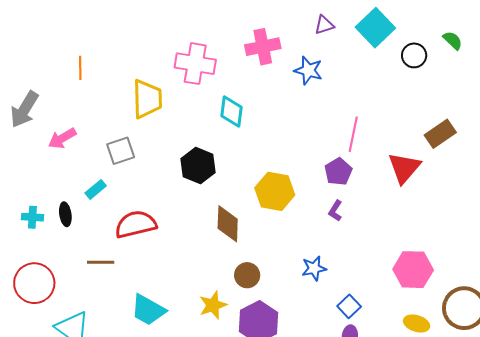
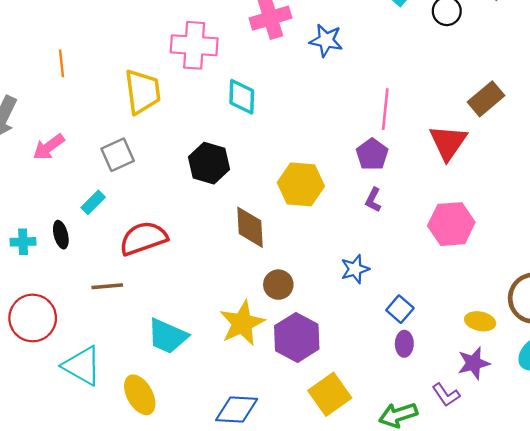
pink hexagon: (413, 270) -> (451, 224), moved
yellow star: (213, 305) -> (242, 323), size x1.4

